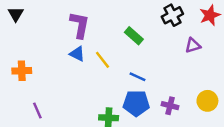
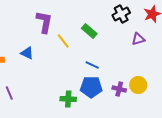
blue triangle: (77, 54) -> (27, 53), moved
yellow line: (103, 60) -> (63, 41), moved
yellow circle: (207, 101) -> (138, 85), moved

